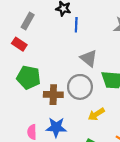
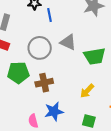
gray circle: (80, 87) -> (40, 48), moved

